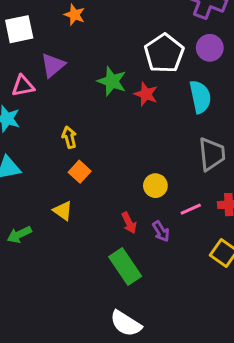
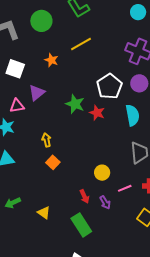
white square: (19, 29) -> (15, 69), turned 30
yellow triangle: (63, 211) -> (44, 213), moved

